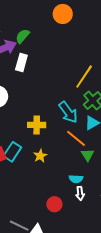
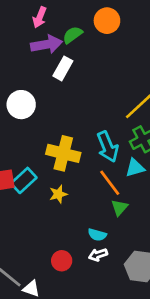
orange circle: (63, 14) -> (107, 21), moved
yellow cross: (37, 125) -> (63, 153), size x1.4
white arrow: (80, 193) -> (98, 255), turned 64

